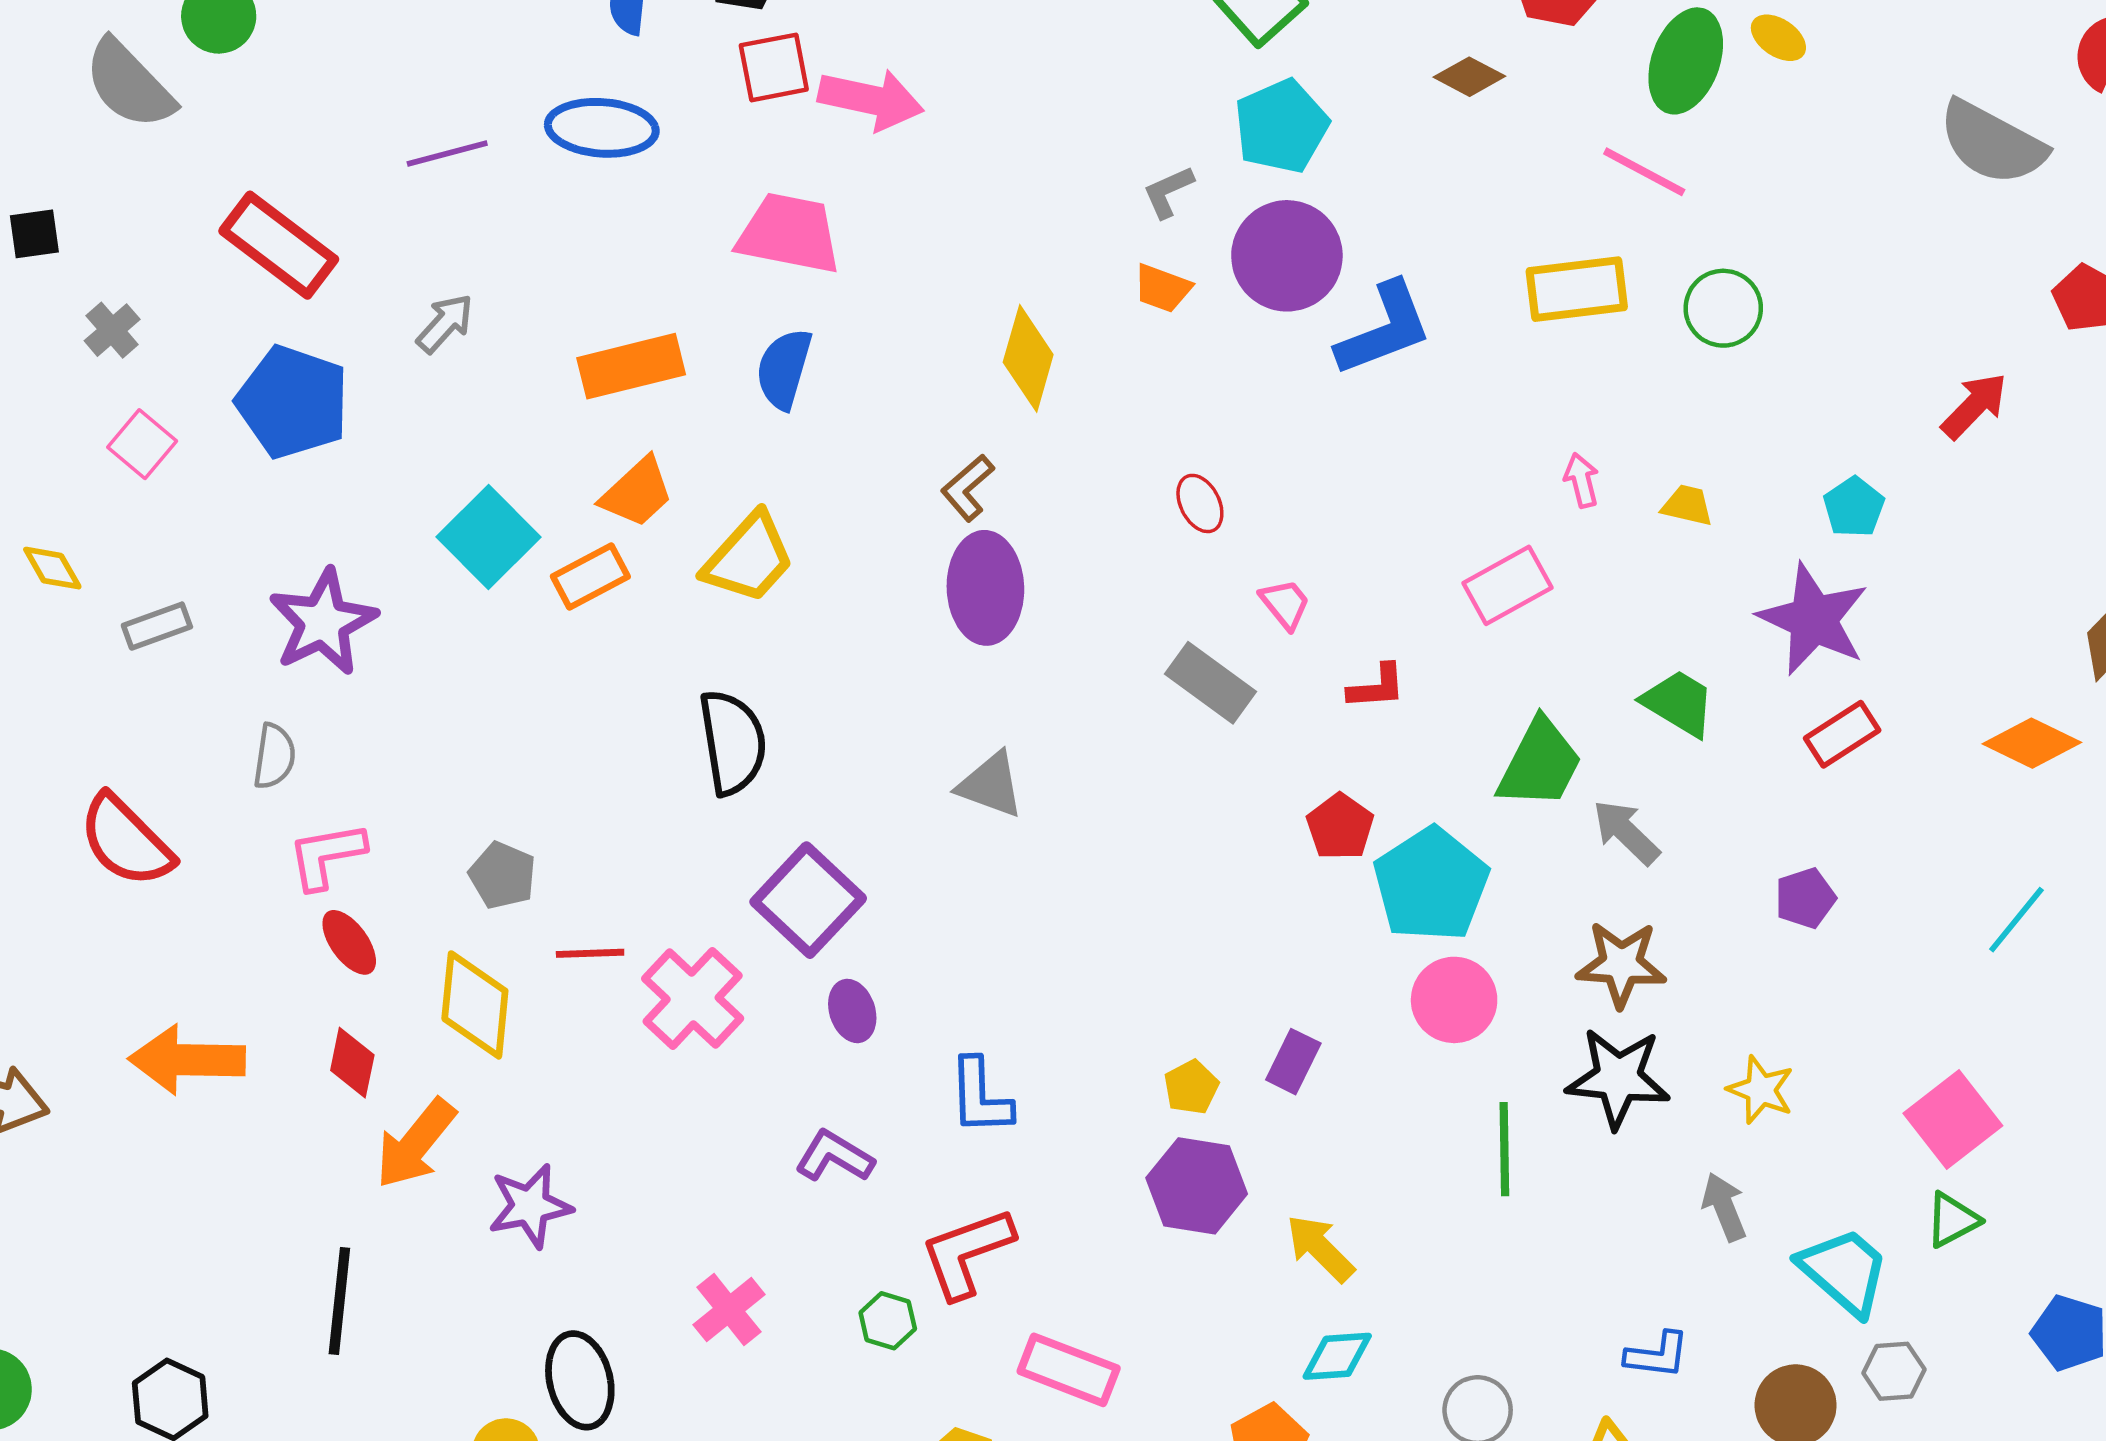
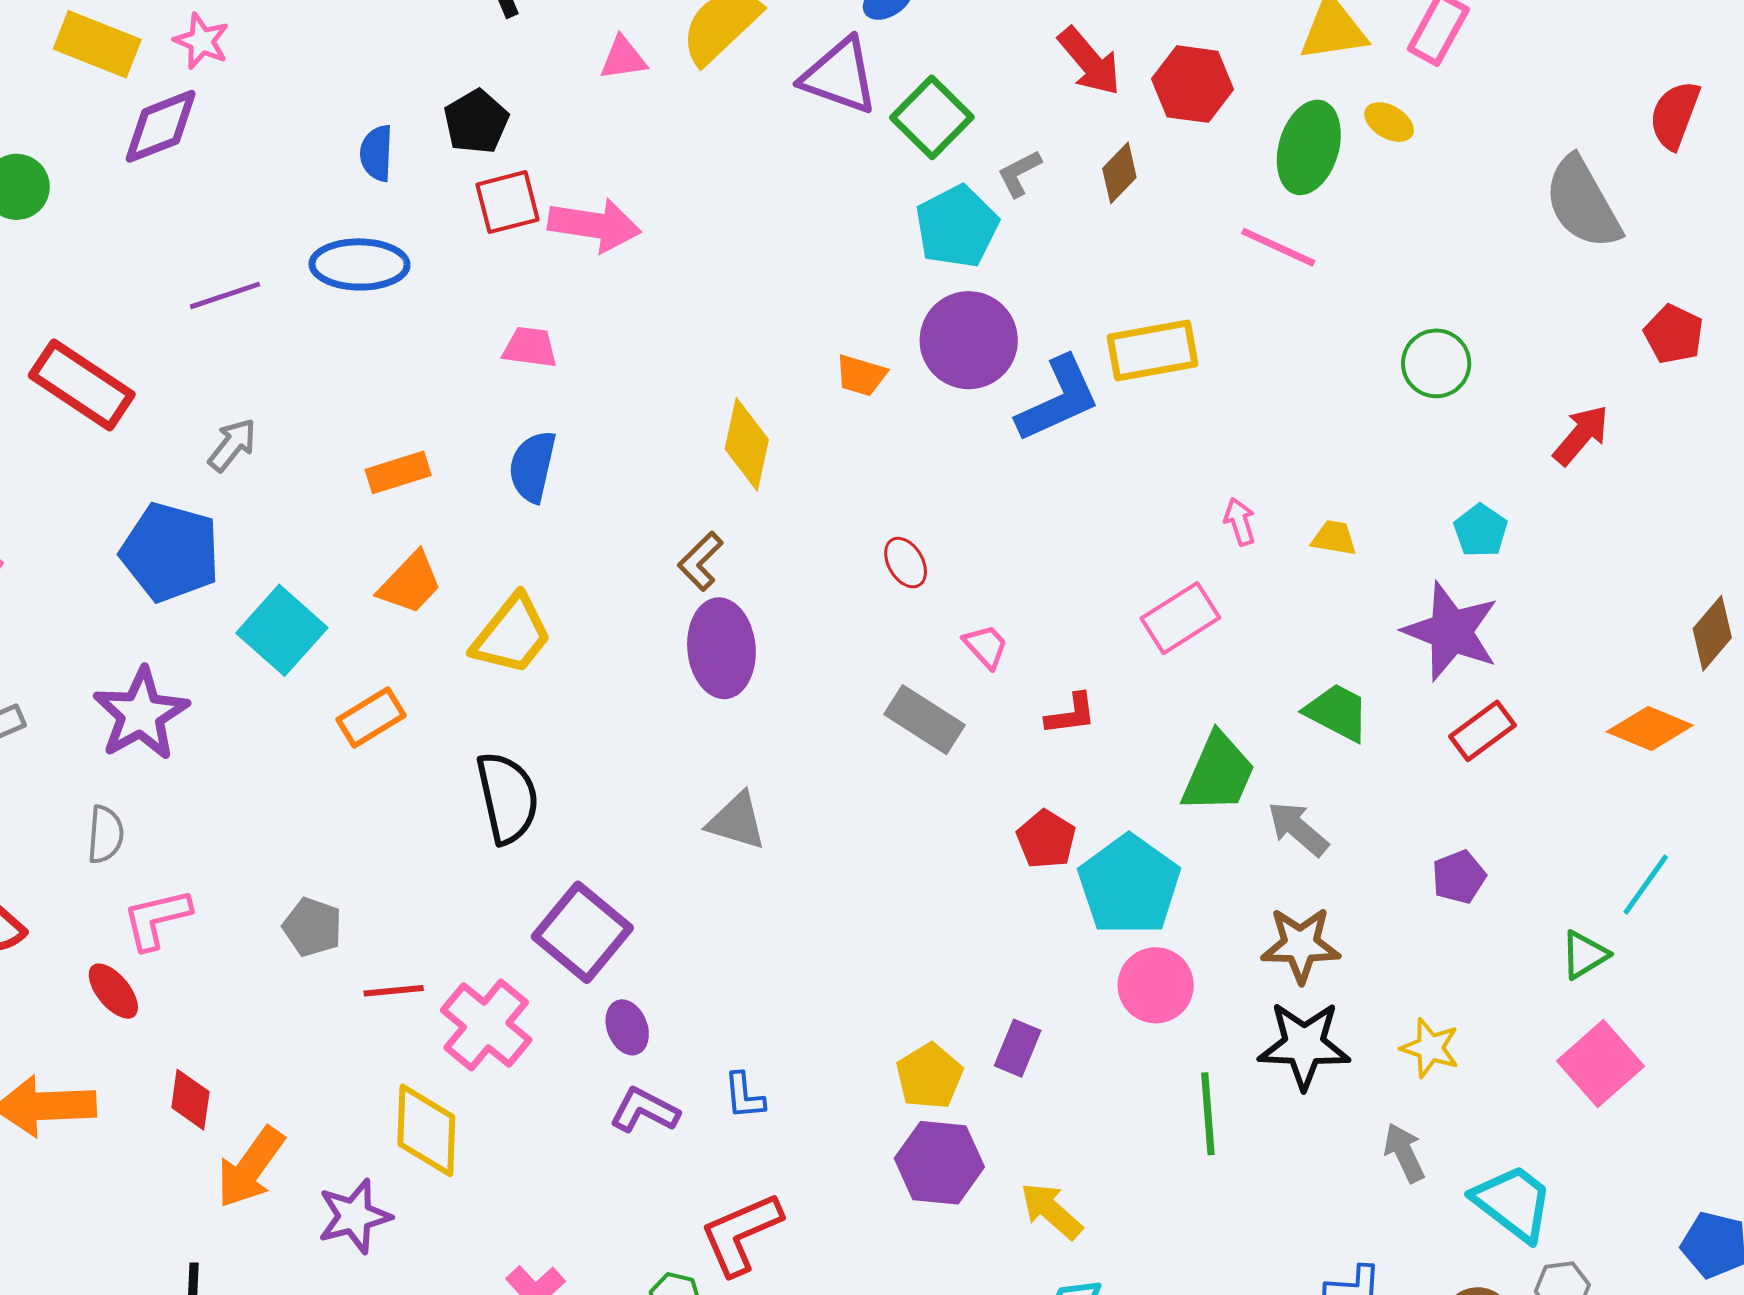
brown diamond: (1469, 77) -> (1119, 173), turned -70
gray semicircle: (1992, 143) -> (1583, 203), turned 36
gray L-shape: (1168, 192) -> (1019, 173), moved
pink trapezoid: (789, 233) -> (530, 347), size x0.6
yellow rectangle: (1577, 289) -> (1152, 351), moved
green circle: (1723, 308) -> (1436, 363), moved
orange rectangle: (631, 366) -> (398, 472), size x0.7
blue pentagon: (293, 402) -> (170, 552), moved
orange rectangle: (590, 576) -> (371, 717), moved
red ellipse: (349, 942) -> (113, 991), moved
yellow diamond: (475, 1005) -> (426, 1130), moved
yellow pentagon: (1191, 1087) -> (929, 1076), size x1.4
blue L-shape: (980, 1097) -> (744, 1096), size x0.7
purple L-shape: (834, 1156) -> (644, 1110), moved
green triangle: (1952, 1220) -> (1584, 955), moved

